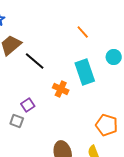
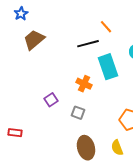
black line: (35, 61) -> (88, 44), moved, turned -55
gray square: (17, 121) -> (78, 113), moved

